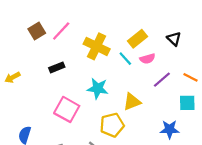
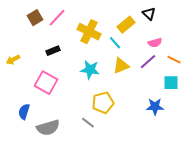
black triangle: (174, 39) -> (149, 14), moved
pink semicircle: (147, 59) -> (155, 43), moved
yellow triangle: (132, 102) -> (121, 66), moved
pink square: (67, 109) -> (46, 83), moved

